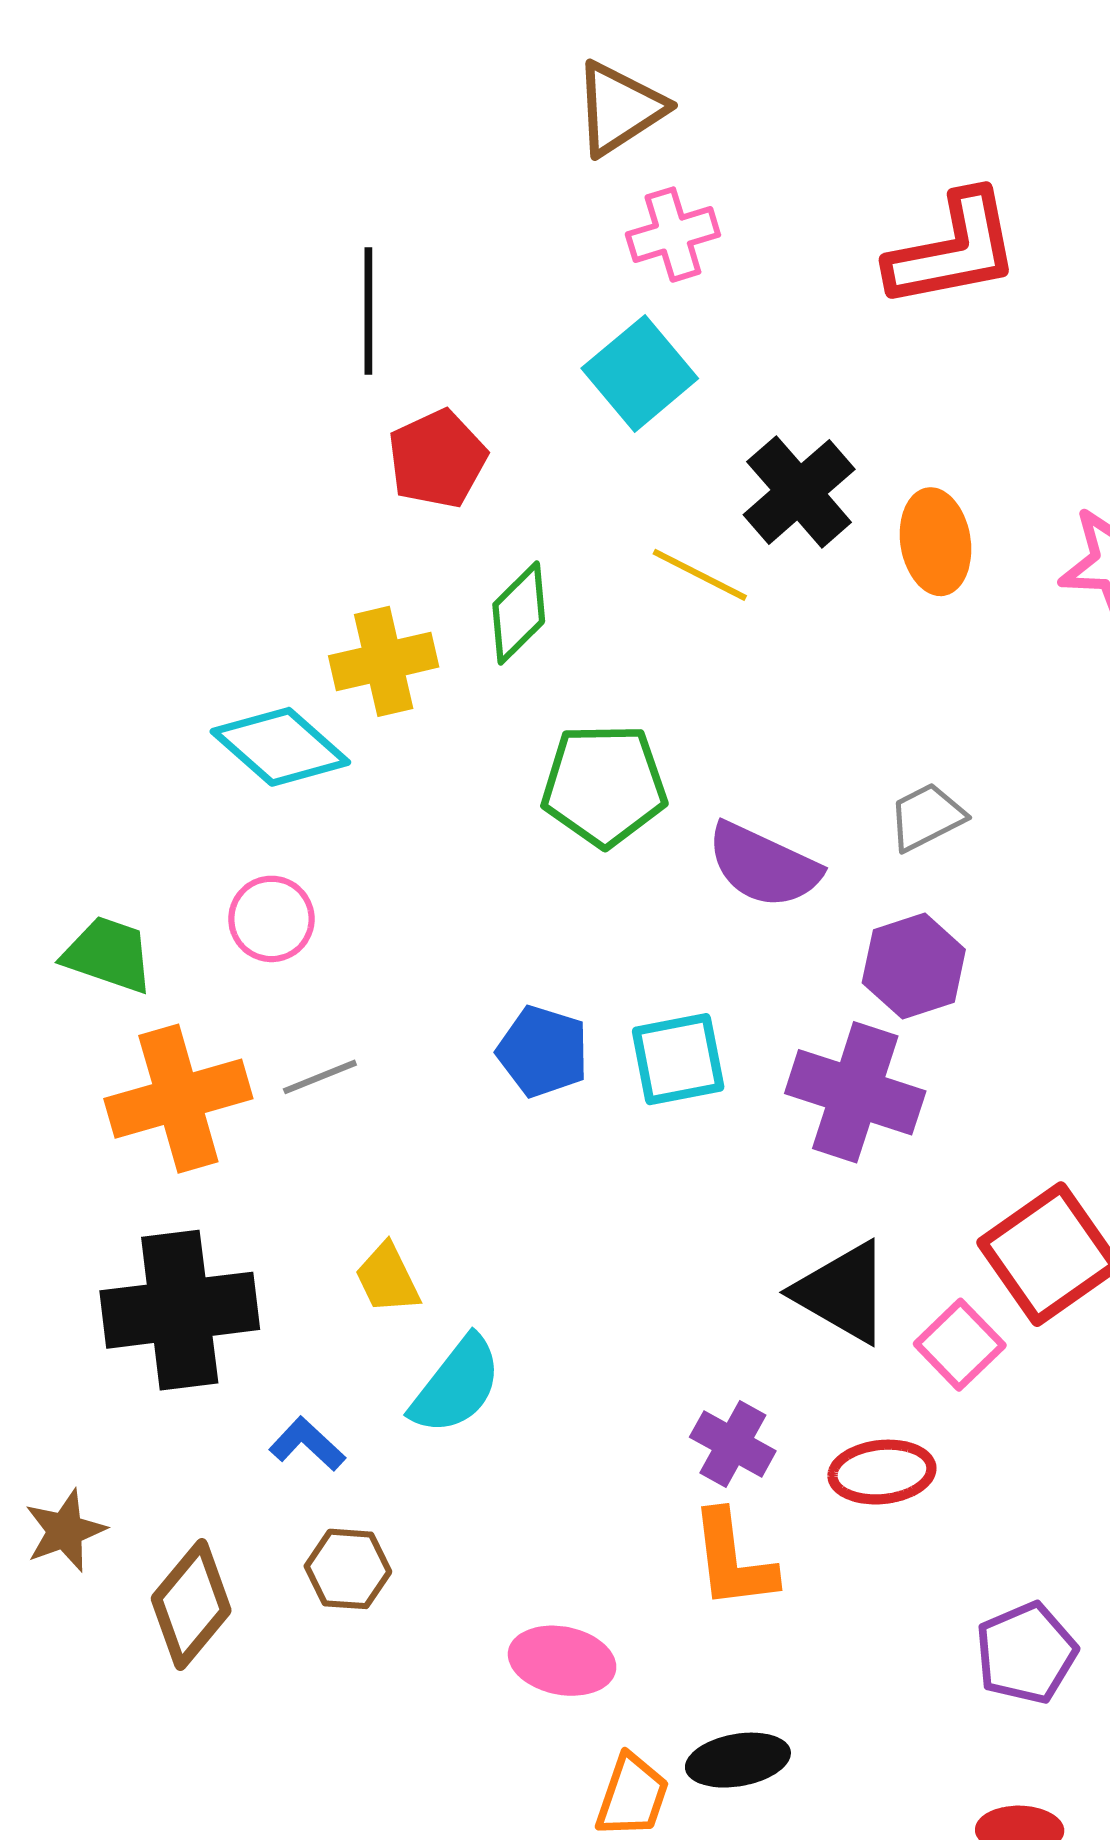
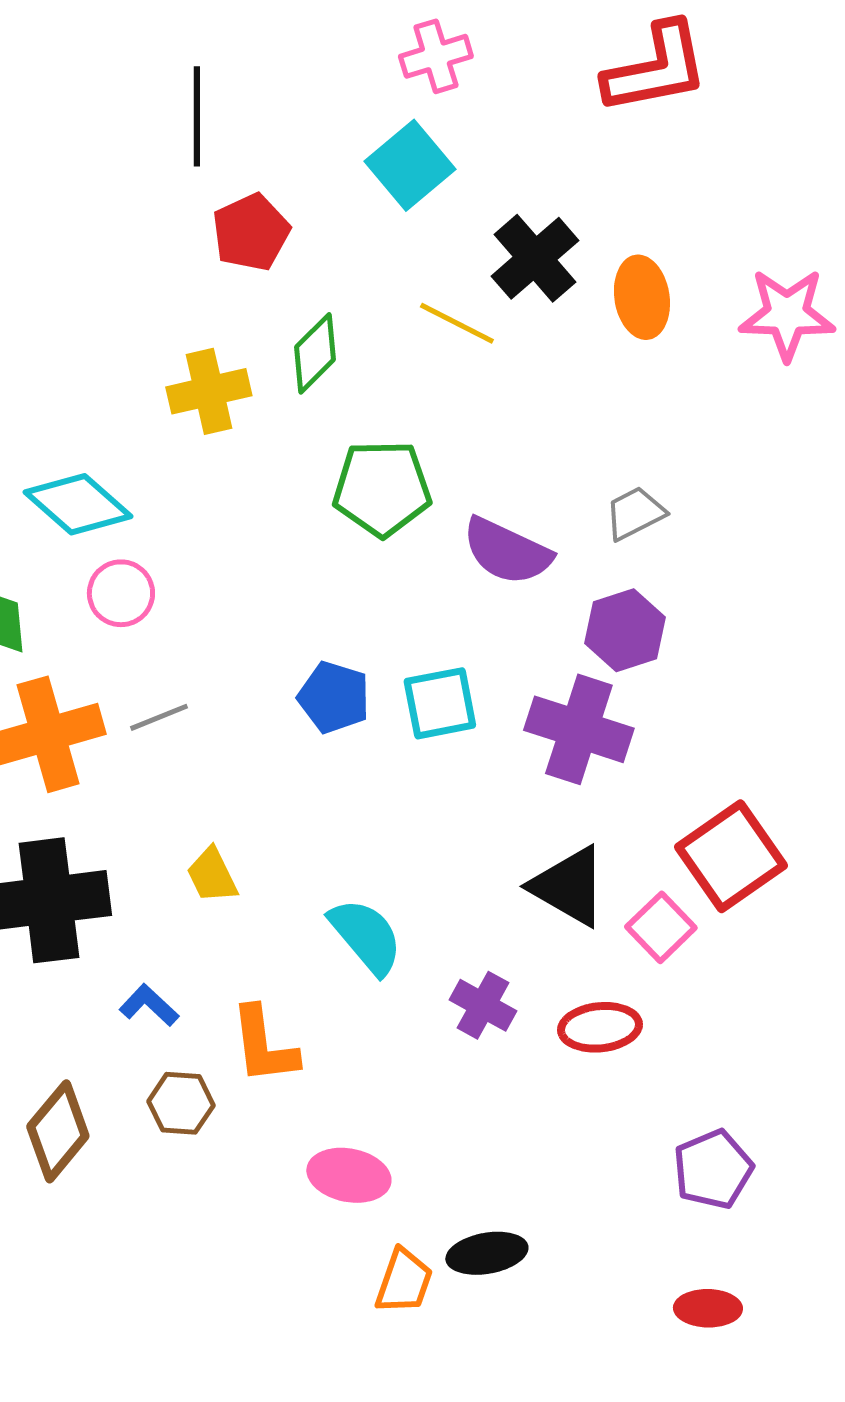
cyan diamond: (280, 747) -> (78, 504), moved
cyan semicircle: (456, 1385) -> (366, 936), moved, turned -78
orange L-shape: (733, 1560) -> (264, 1045), moved

